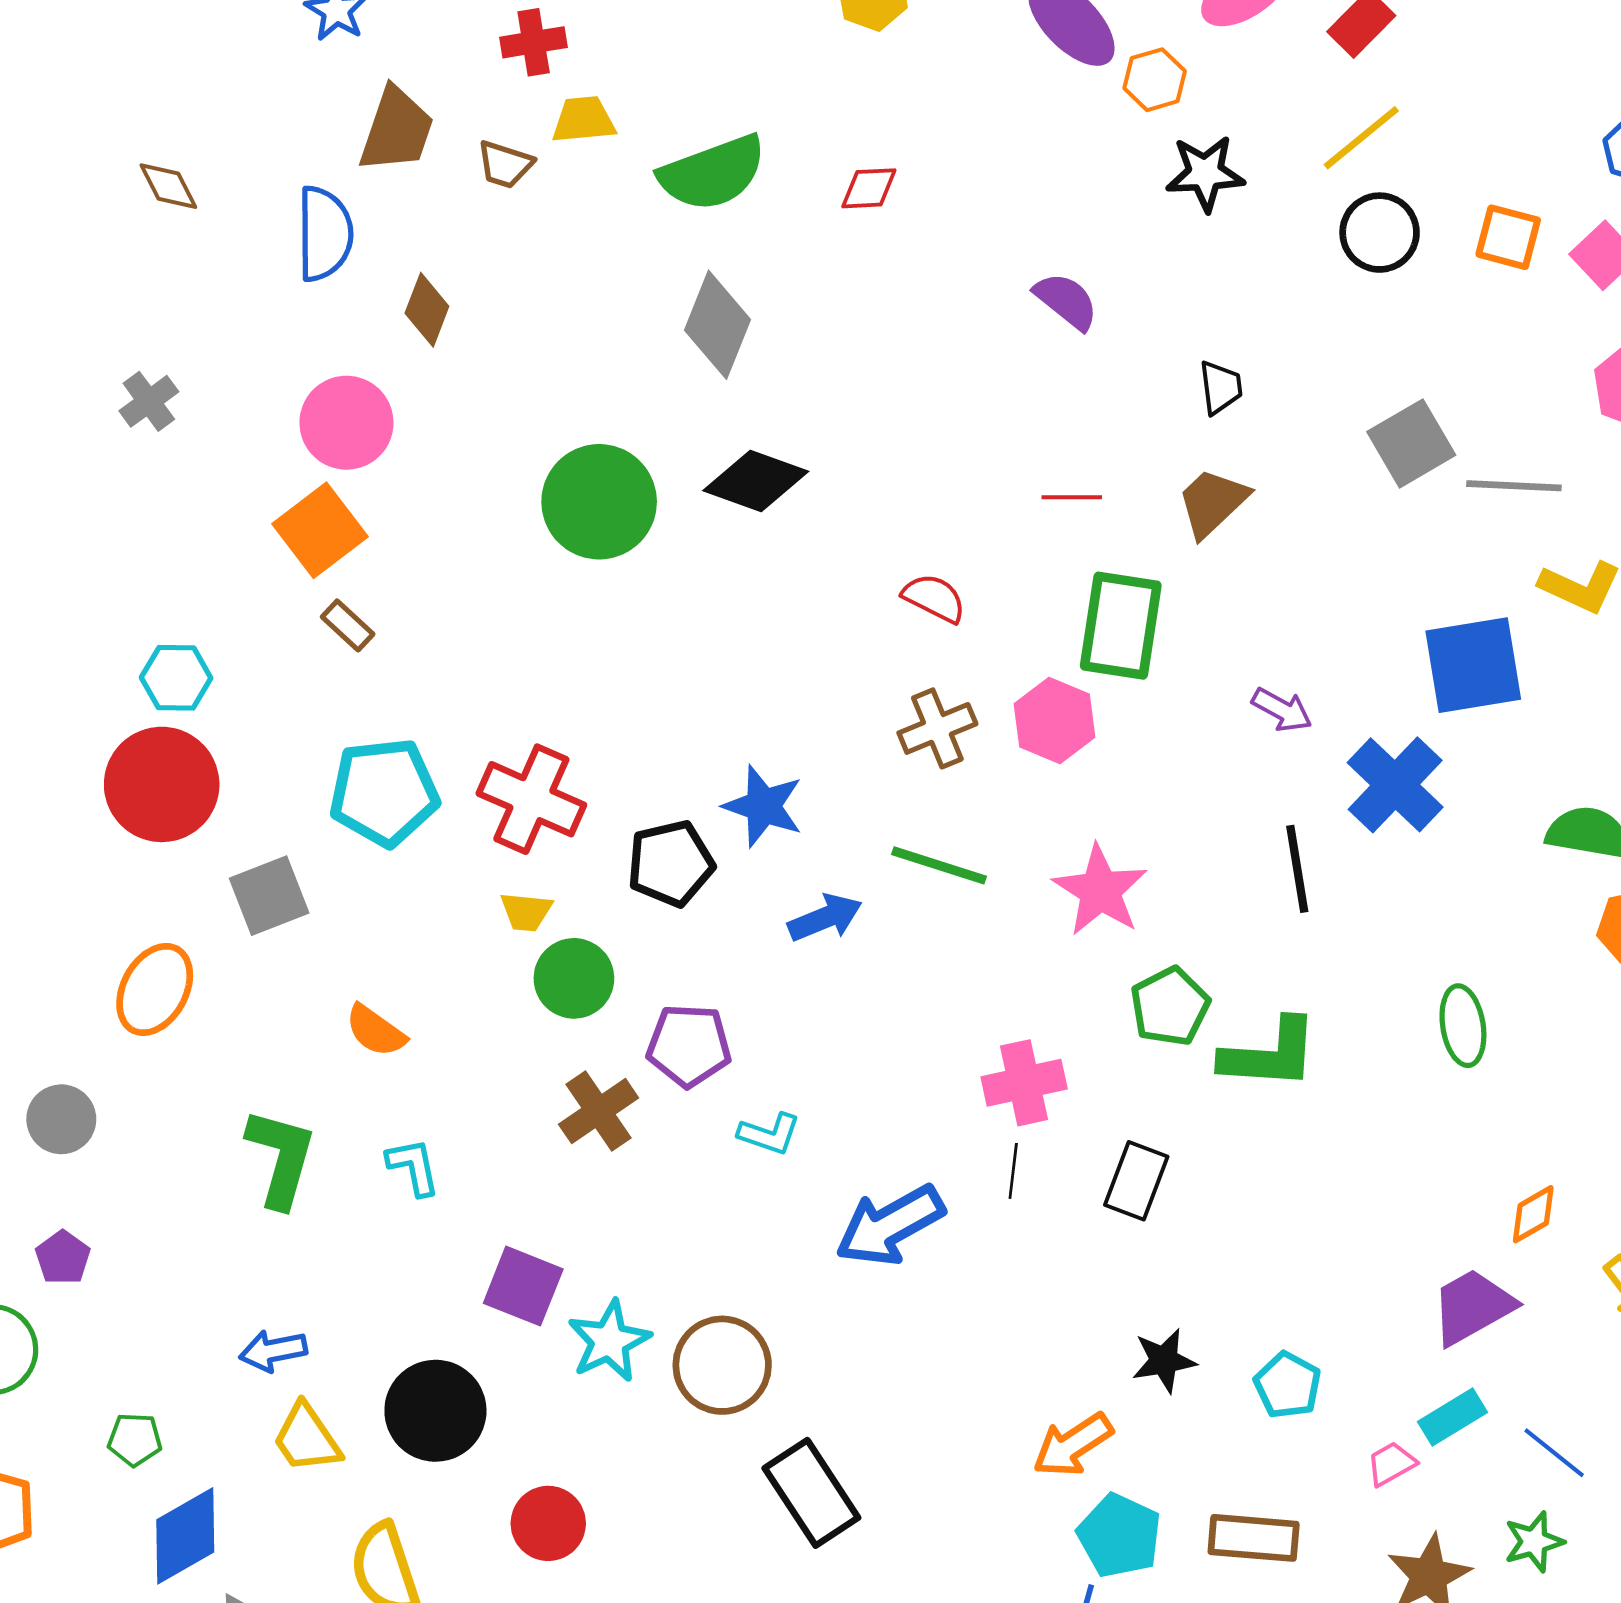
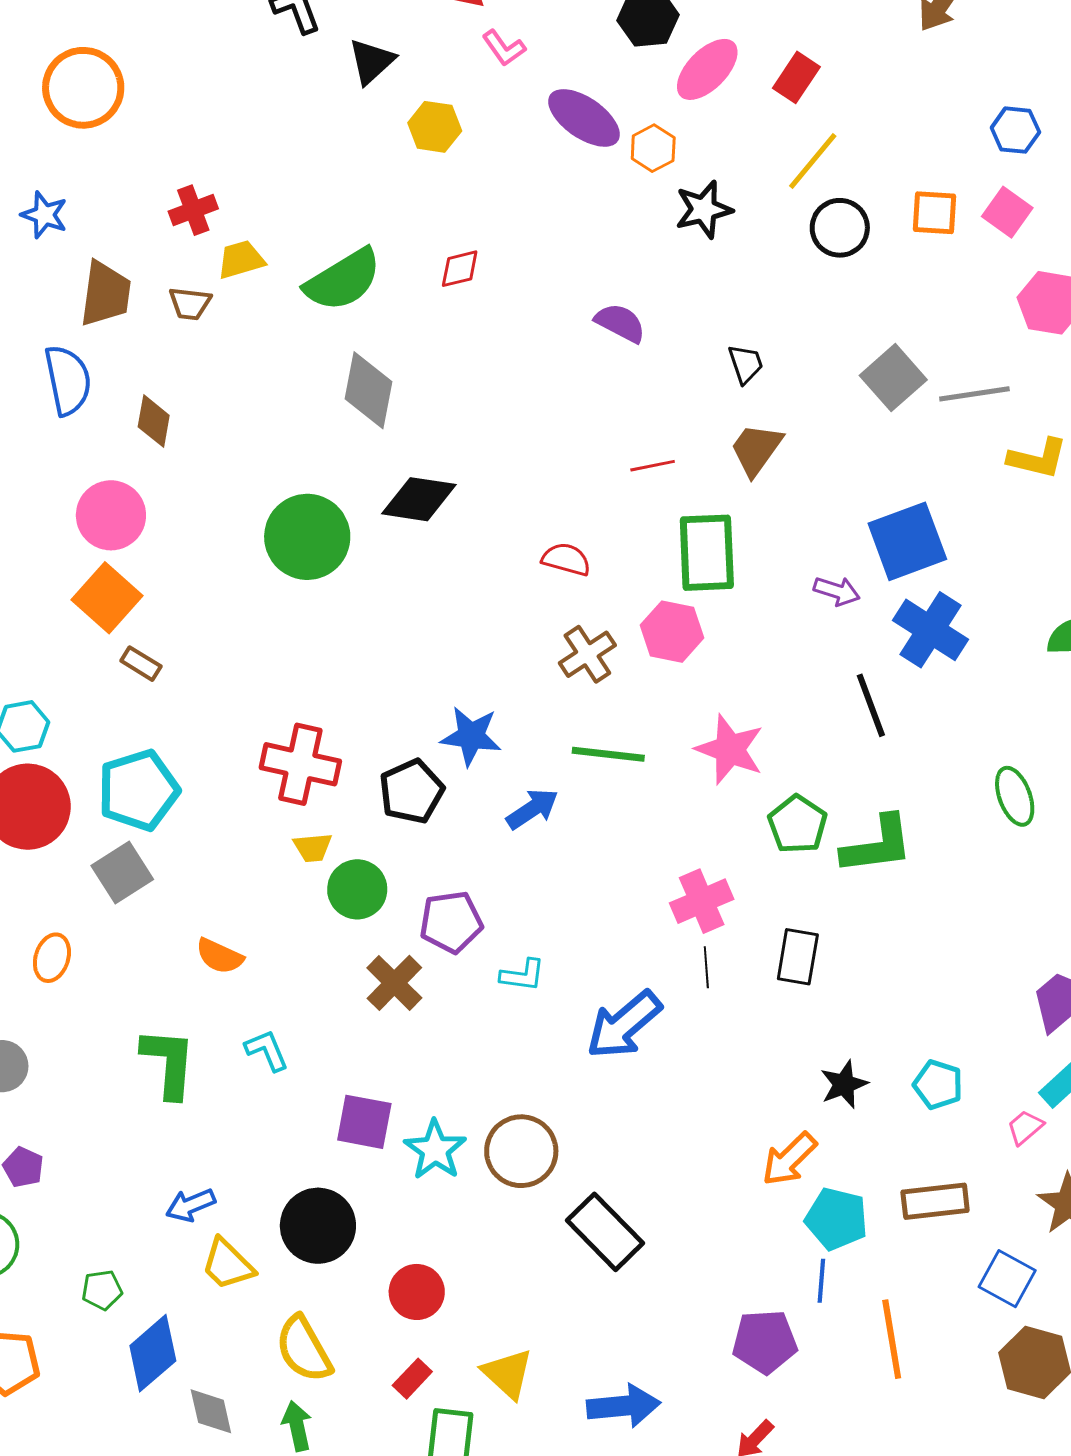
blue square: (1473, 665) -> (907, 541), moved
cyan pentagon: (384, 792) -> (138, 790), moved
orange ellipse: (155, 989) -> (52, 958), size x0.7

